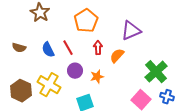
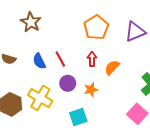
orange pentagon: (86, 21) -> (96, 27), moved
purple triangle: (131, 31) -> (135, 32), moved

